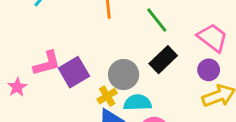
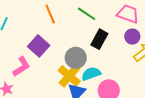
purple square: (74, 72) -> (39, 46), moved
yellow cross: (107, 96) -> (69, 76), size x1.6

